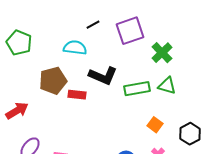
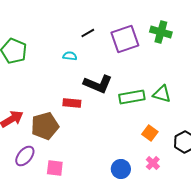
cyan semicircle: (75, 48) -> (70, 56), size x0.6
green cross: (162, 53) -> (161, 32), moved, turned -30
brown pentagon: (53, 81) -> (45, 126), moved

